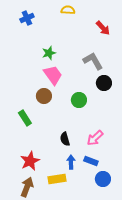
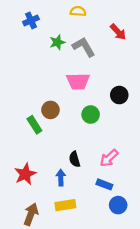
green star: (49, 53) -> (57, 42), moved
gray L-shape: (93, 61) -> (84, 47), moved
pink trapezoid: (53, 75) -> (78, 81), moved, turned 125
green rectangle: (25, 118) -> (34, 125), moved
red star: (30, 161) -> (25, 174), moved
blue arrow: (71, 162) -> (61, 178), moved

